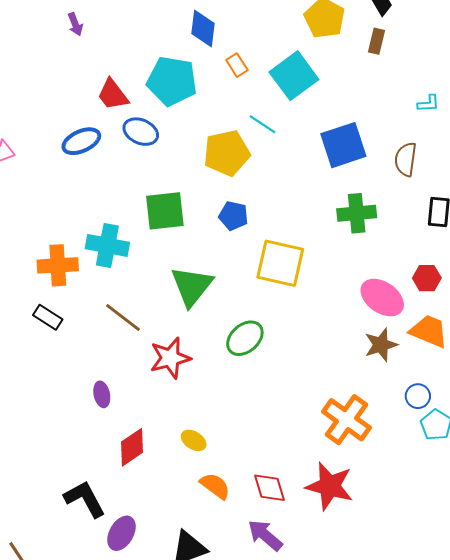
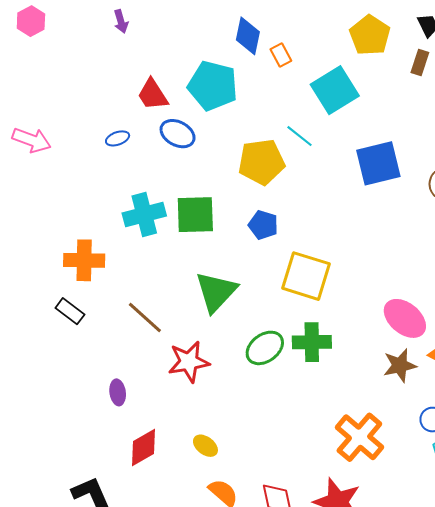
orange rectangle: (237, 65) -> (281, 55), moved
blue ellipse: (81, 141) -> (118, 138), size x0.6
green cross: (357, 213) -> (312, 342), moved
cyan cross: (107, 245) -> (144, 214), moved, turned -30

